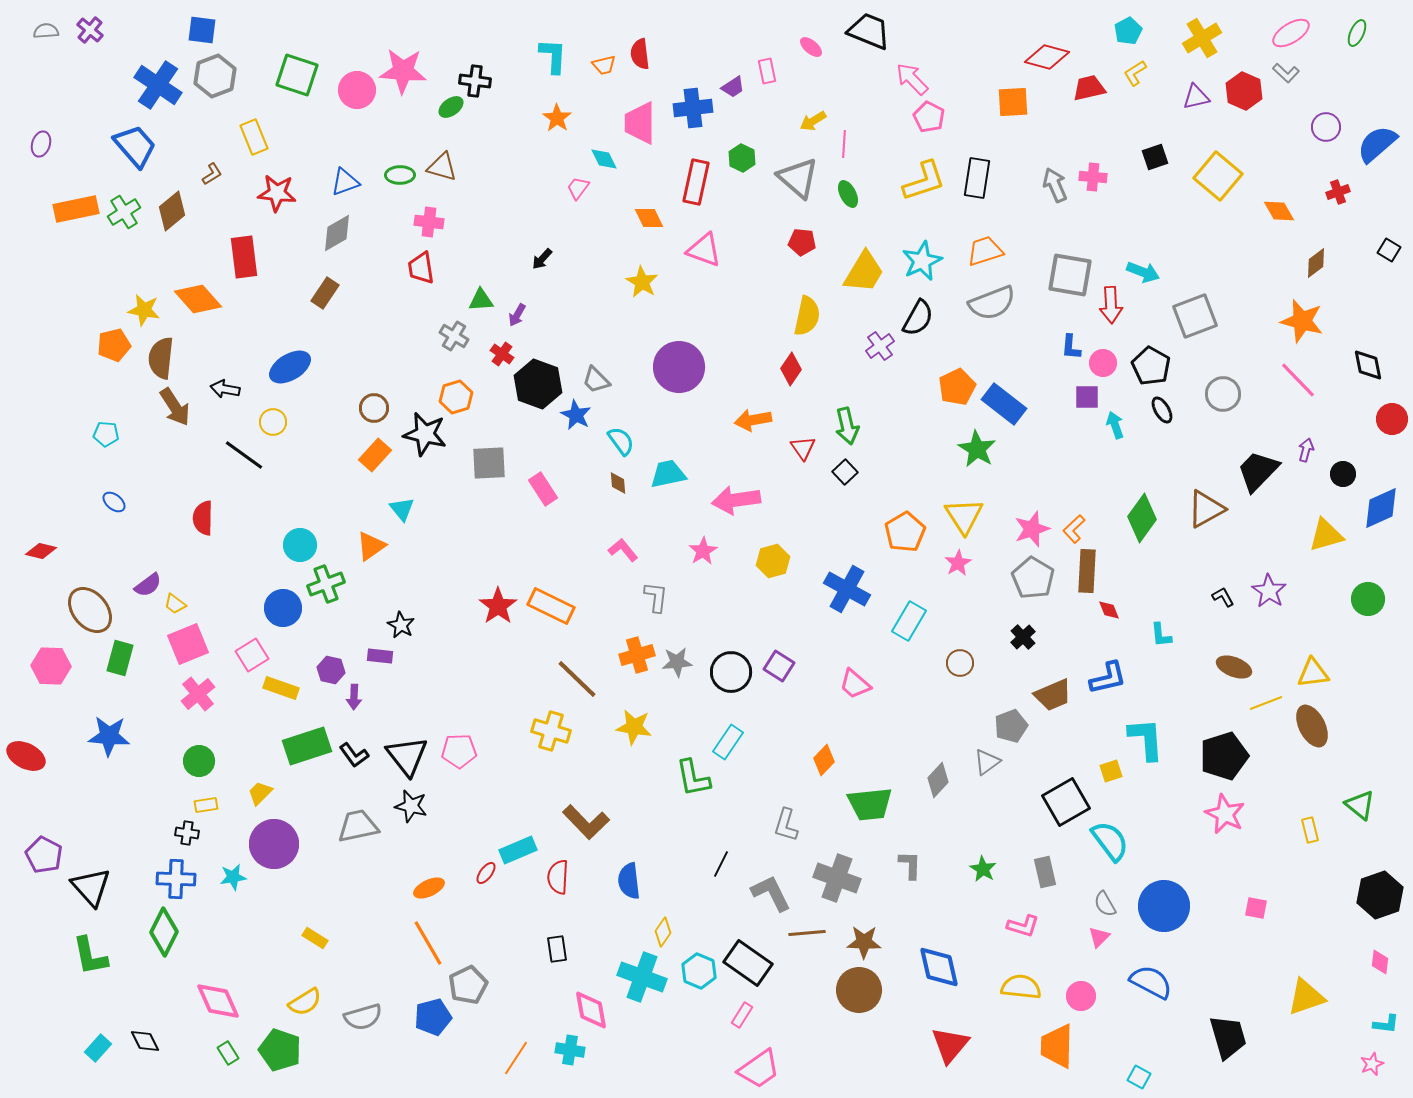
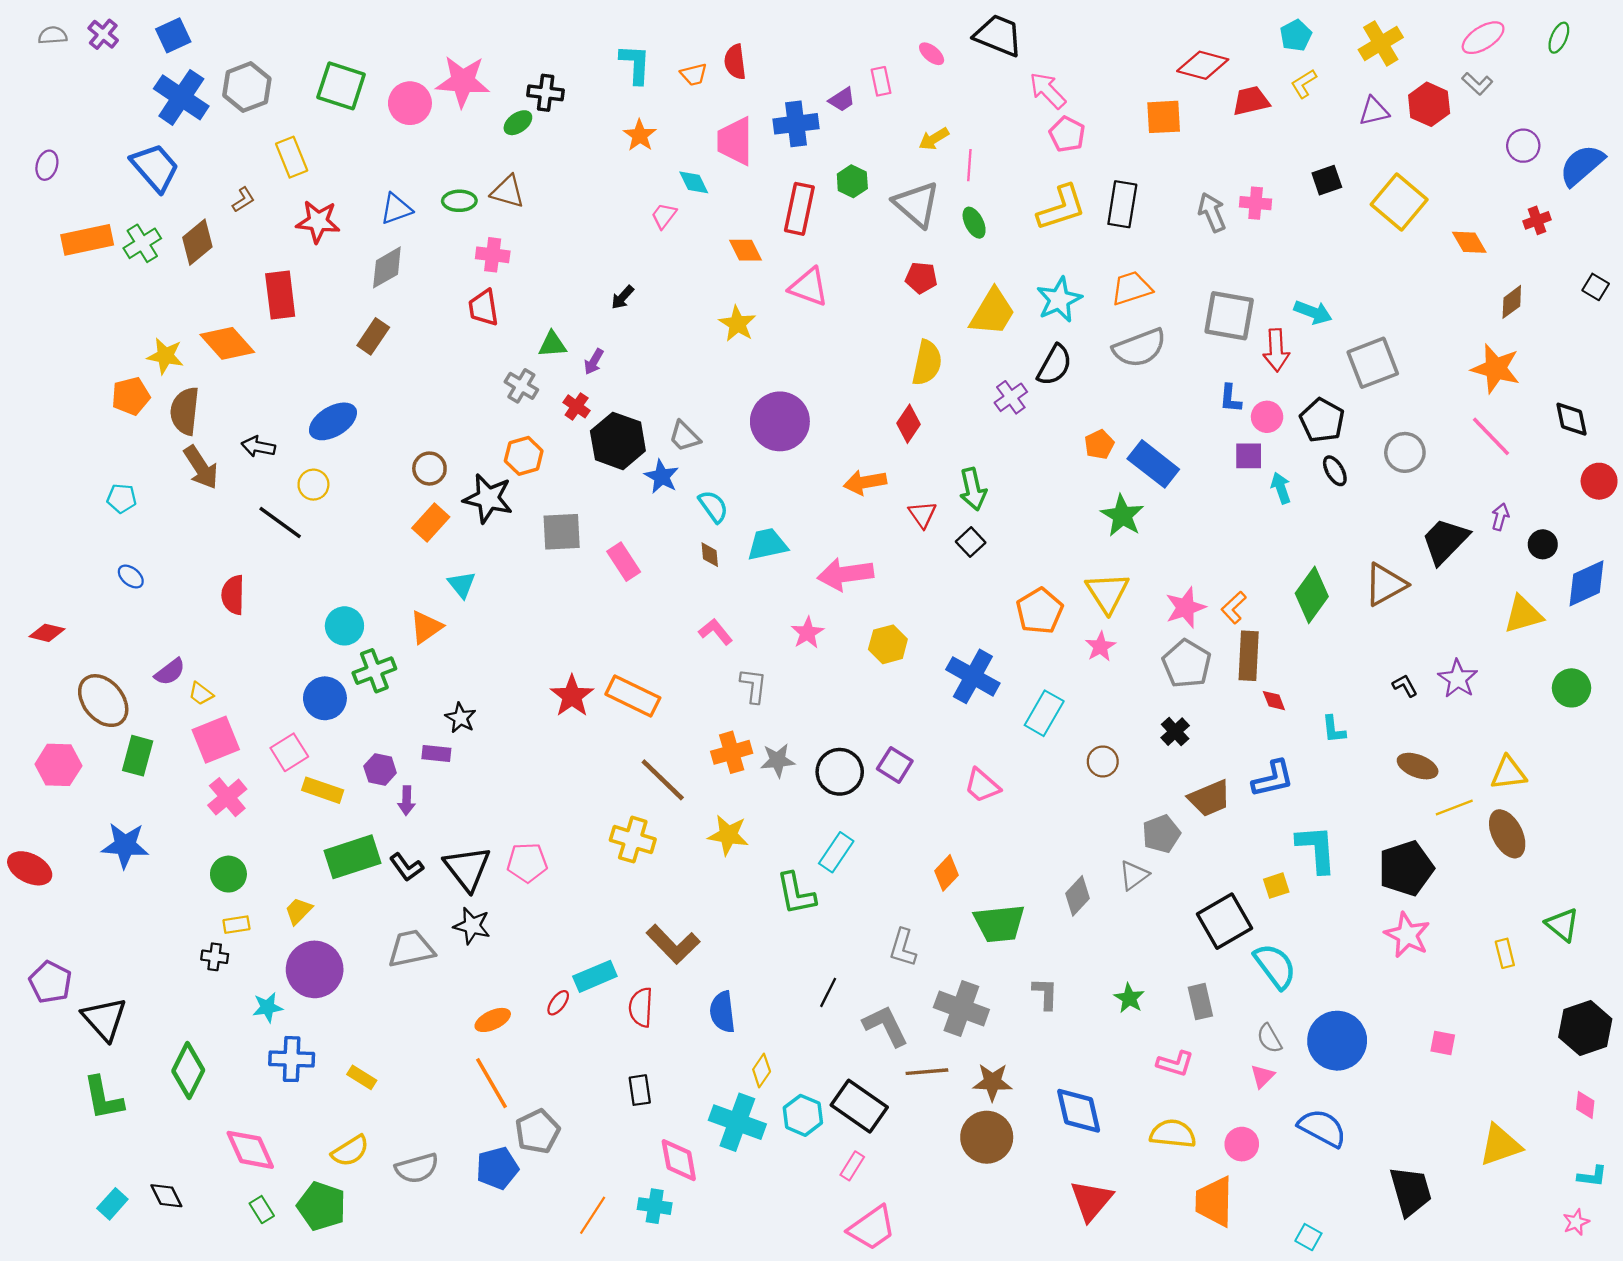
blue square: (202, 30) -> (173, 35), moved, turned -32
orange pentagon: (957, 387) -> (1099, 444), size x0.7
blue cross: (176, 879) -> (292, 1059), moved

